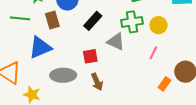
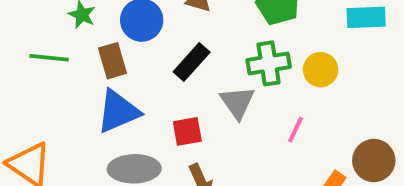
gray triangle: (116, 42) -> (237, 102), turned 30
blue triangle: (40, 47) -> (118, 111), moved
pink line: (153, 53) -> (295, 130), moved

